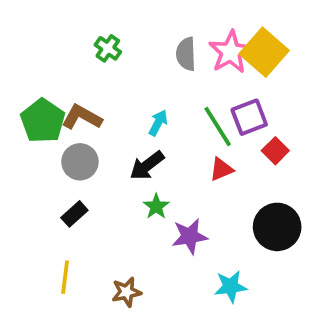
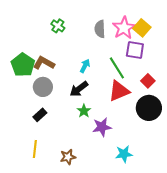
yellow square: (264, 52) -> (142, 28), size x0.7
purple square: (249, 117) -> (135, 50), moved, turned 30
red triangle: (221, 169) -> (119, 91), size x1.6
black circle: (277, 227) -> (149, 108), moved

